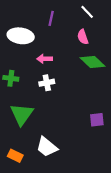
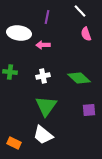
pink semicircle: (83, 37) -> (86, 34), moved
pink arrow: (45, 59) -> (43, 45), moved
green diamond: (93, 62) -> (79, 78), moved
green triangle: (22, 114) -> (46, 106), moved

